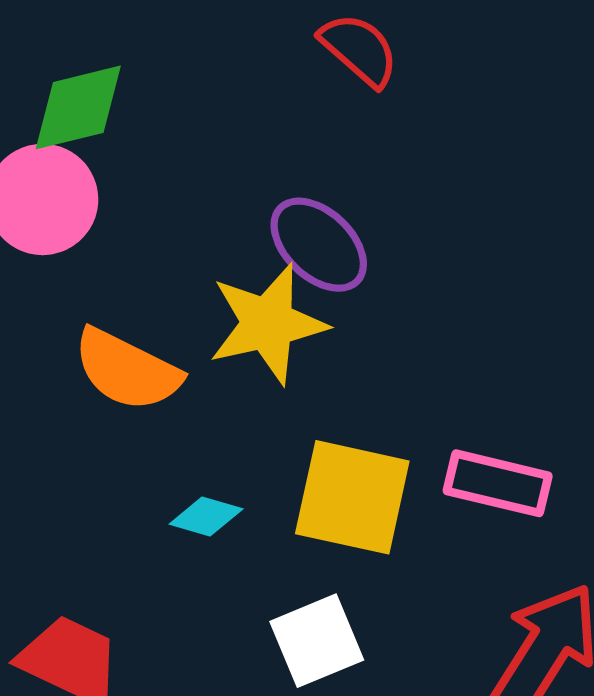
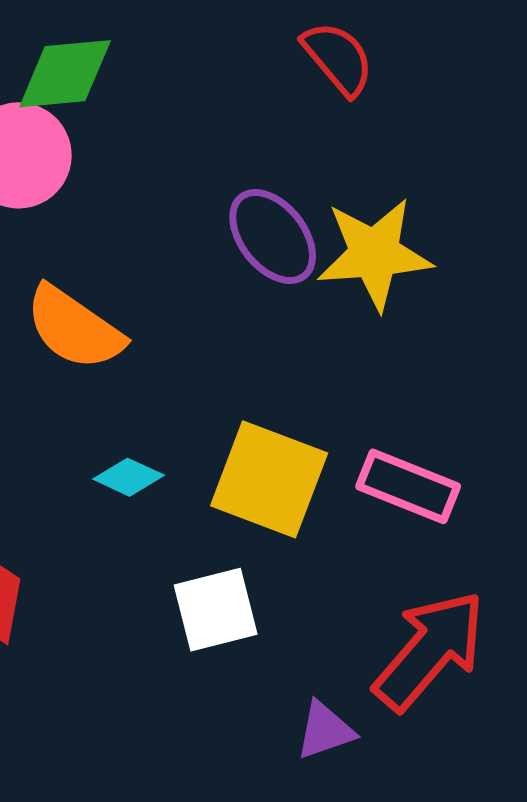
yellow star: (268, 324) -> (374, 254), moved

